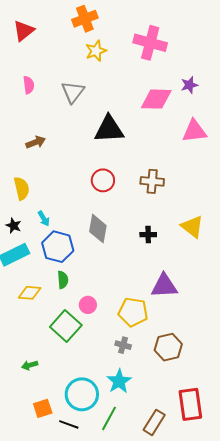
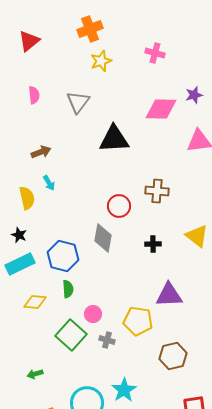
pink cross: (150, 43) -> (155, 53), size x0.6
red circle: (103, 180) -> (119, 206), moved
cyan arrow: (44, 219) -> (49, 183), moved
gray cross: (123, 345) -> (107, 340), moved

